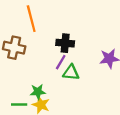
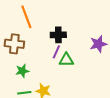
green star: (38, 92) -> (22, 71), moved

